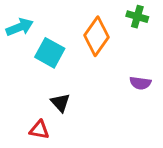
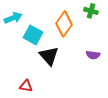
black triangle: (60, 103) -> (49, 56), moved, size x1.5

